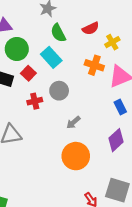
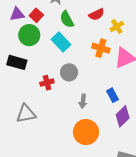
red square: (28, 73) -> (36, 15), moved
blue rectangle: (120, 107) -> (113, 95), moved
gray arrow: (73, 122) -> (83, 101), turned -40

